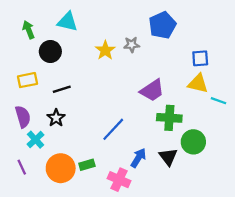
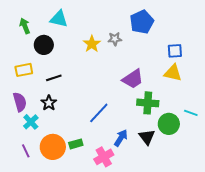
cyan line: (219, 101) -> (191, 113), moved
purple line: (22, 167) -> (26, 151), moved
pink cross: (119, 180) -> (104, 157), turned 36

